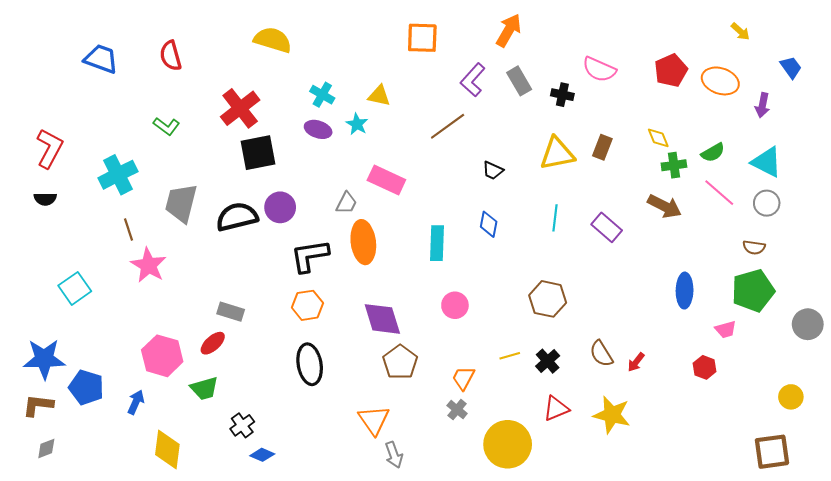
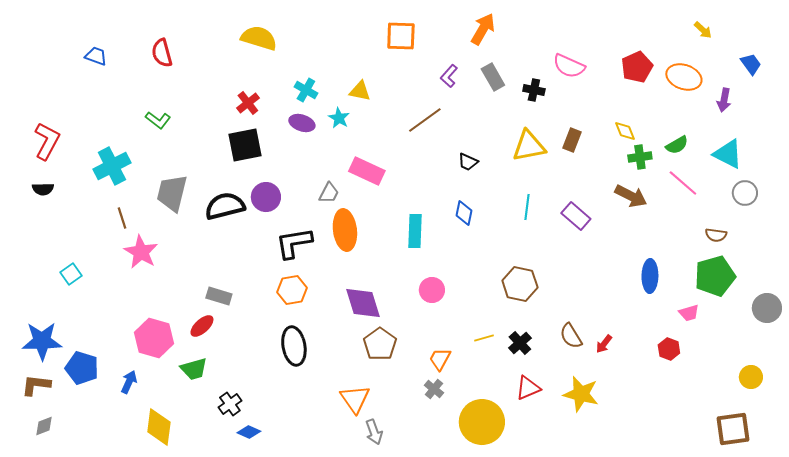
blue trapezoid: (101, 59) -> (96, 56), size x0.7
purple L-shape: (473, 80) -> (449, 76), size x0.7
red cross: (240, 108) -> (248, 103), moved, size x0.6
gray circle: (767, 203) -> (745, 193), moved
cyan square: (75, 288) -> (71, 274), size x0.7

